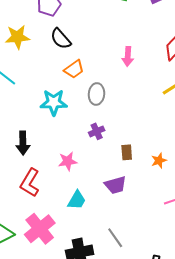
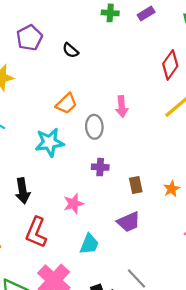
black semicircle: (61, 39) -> (71, 50), moved, size x0.7
pink arrow: (128, 56) -> (122, 107), moved
purple cross: (97, 131) -> (100, 167), turned 35

